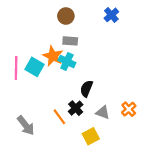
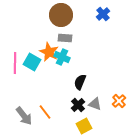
brown circle: (66, 16) -> (61, 15), size x1.5
black cross: (76, 108) -> (78, 105), moved
orange line: (59, 117) -> (45, 112), moved

